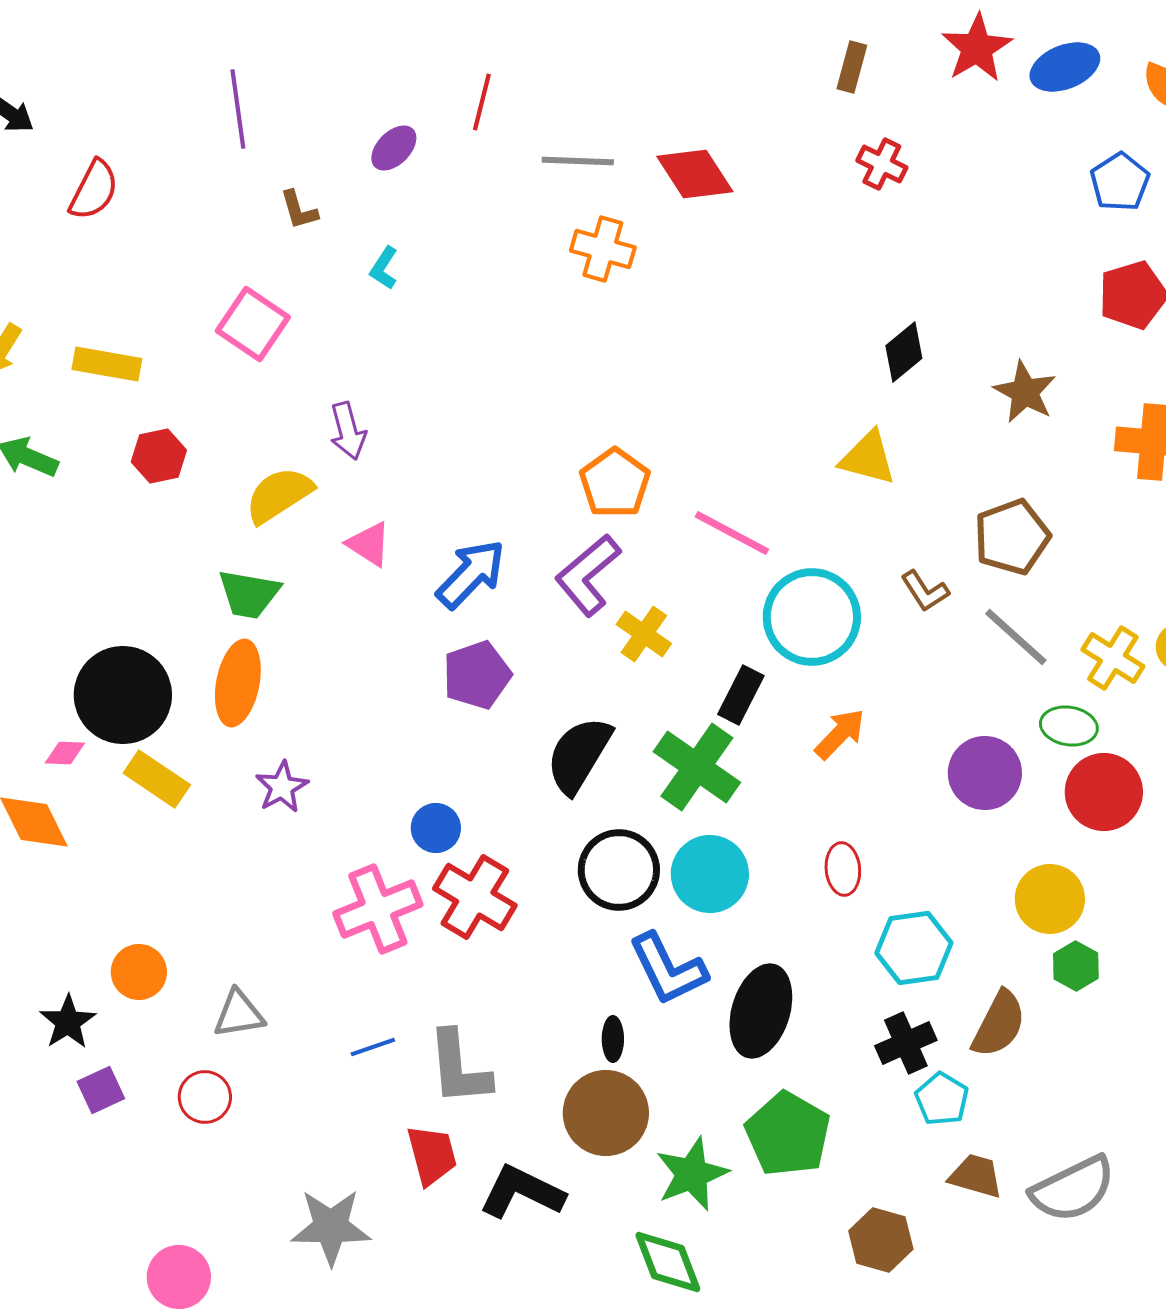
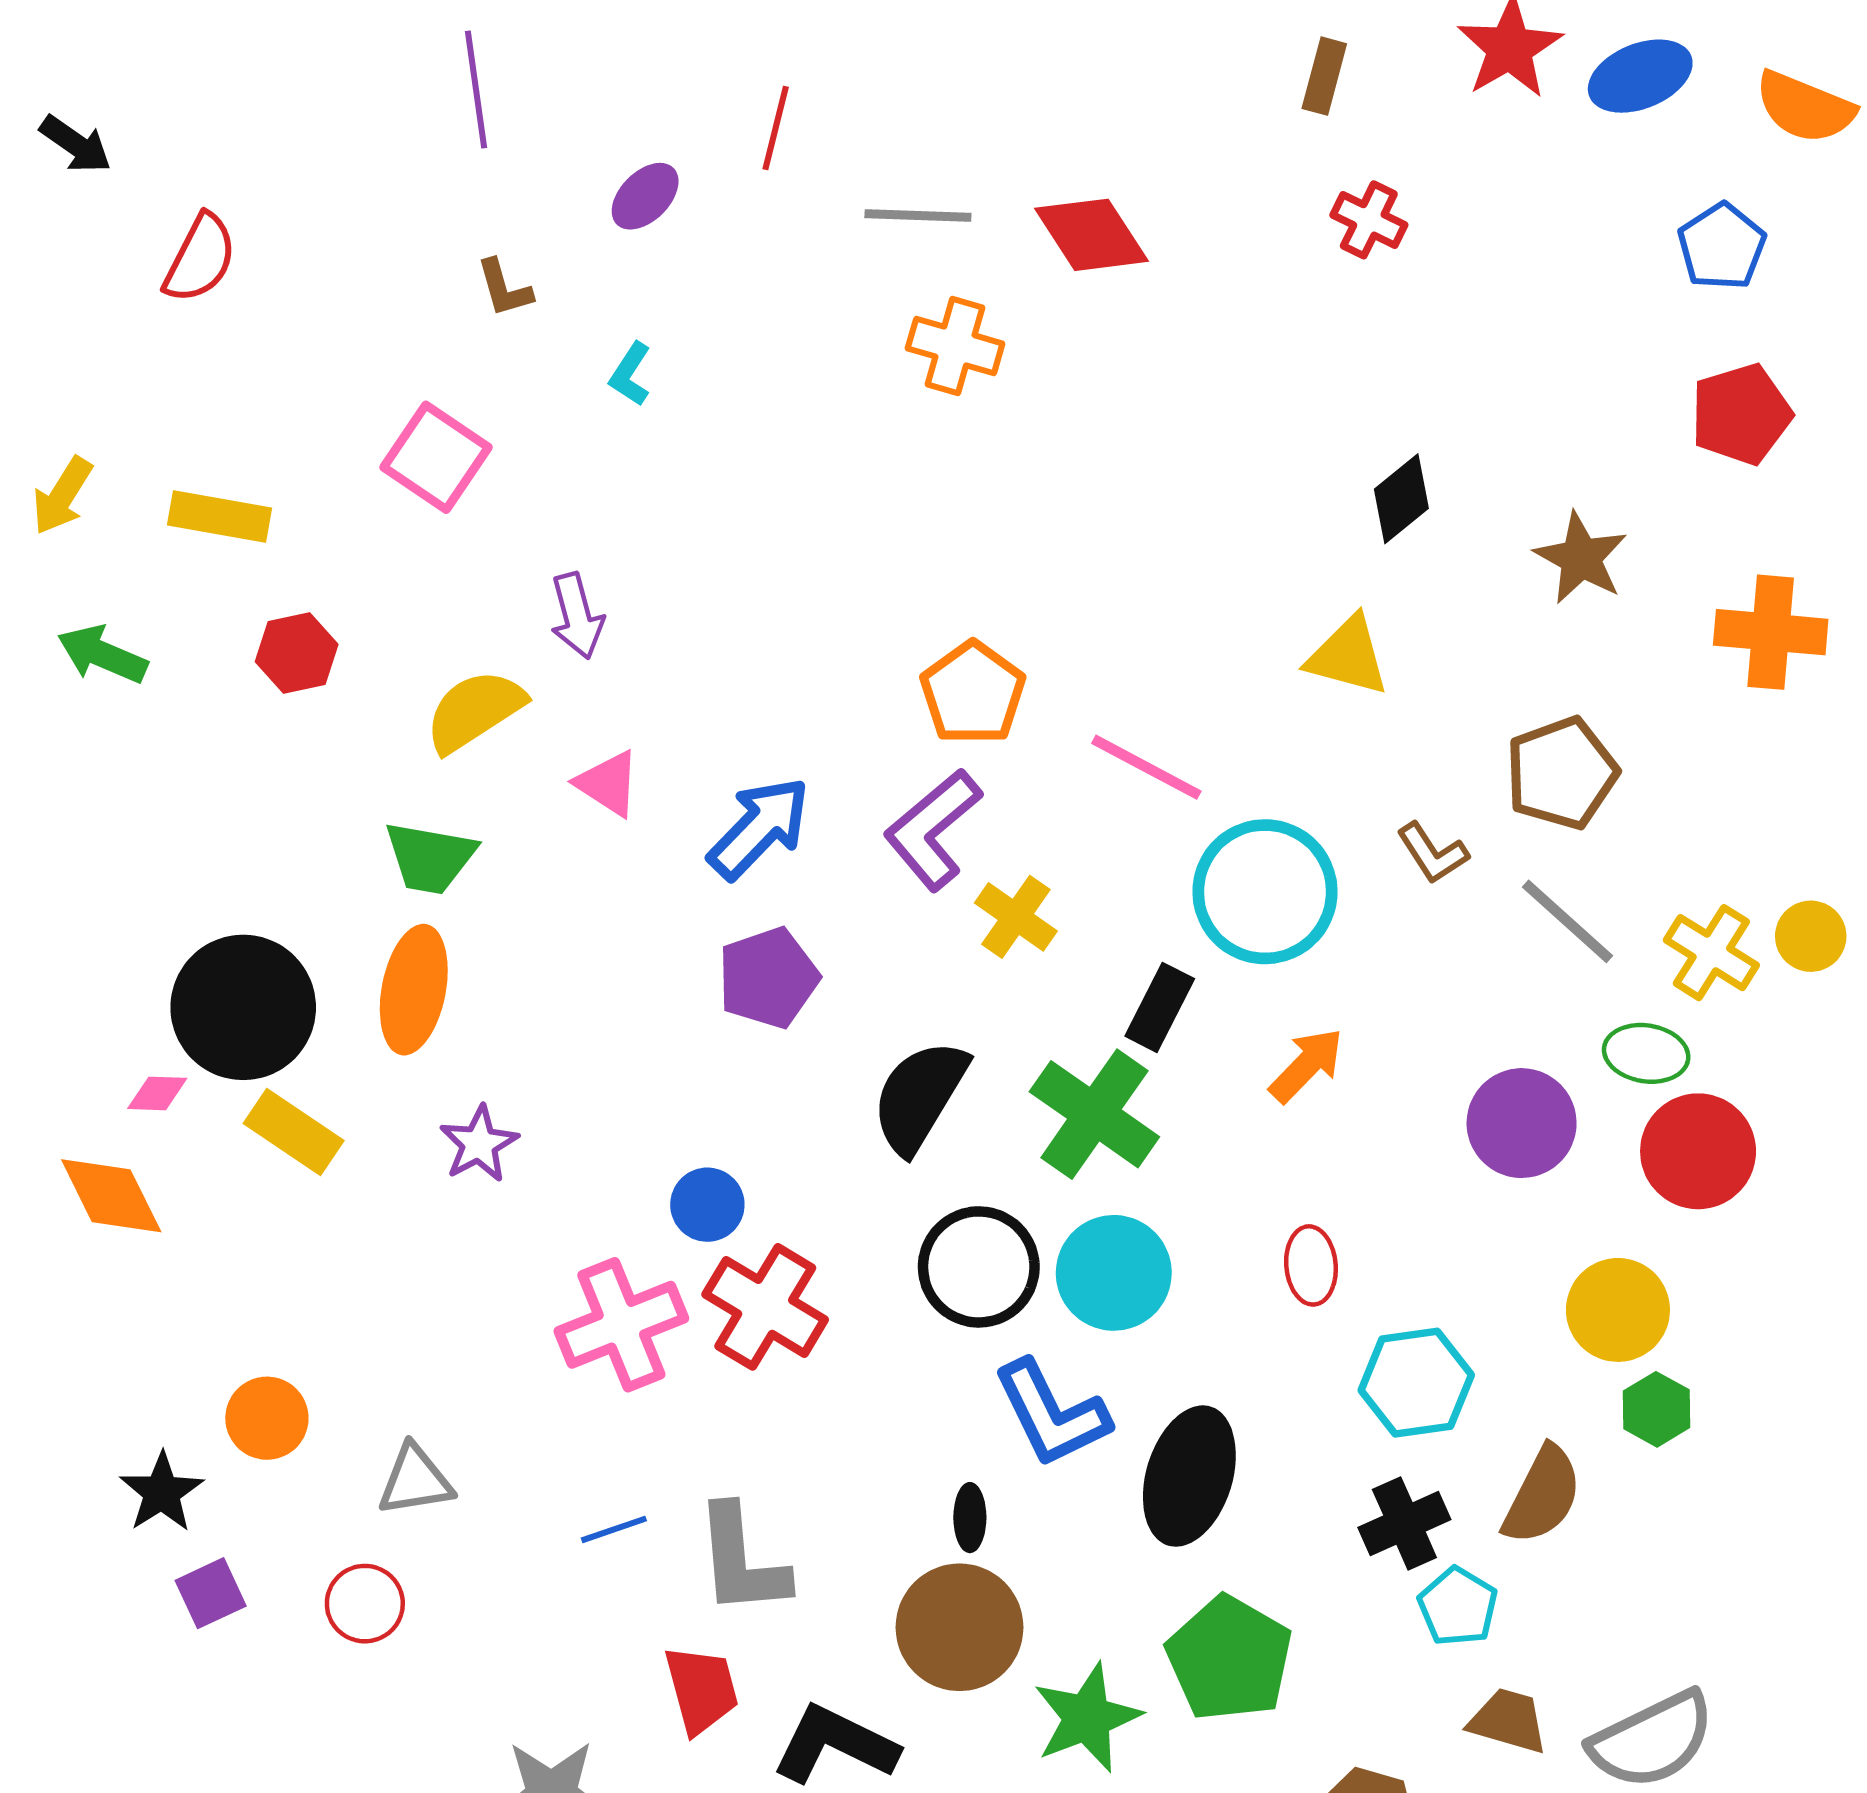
purple line: (238, 109) -> (476, 89), moved

